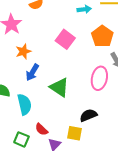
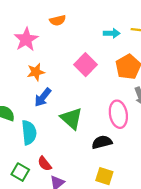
pink ellipse: (99, 78) -> (118, 114), turned -30
black semicircle: (88, 115) -> (102, 142), moved
yellow square: (74, 133) -> (104, 176), moved

